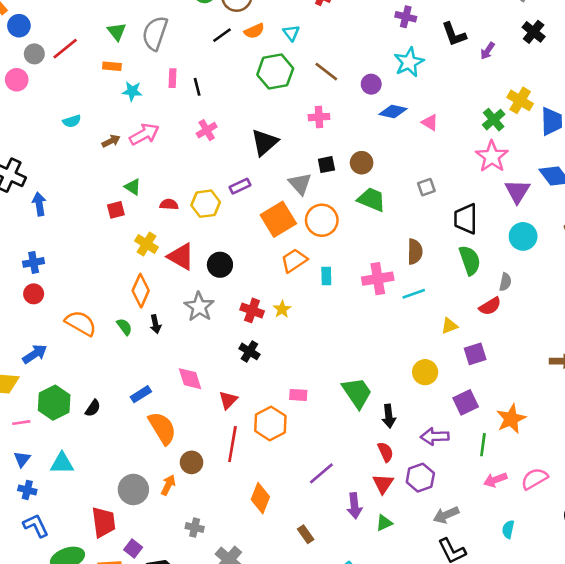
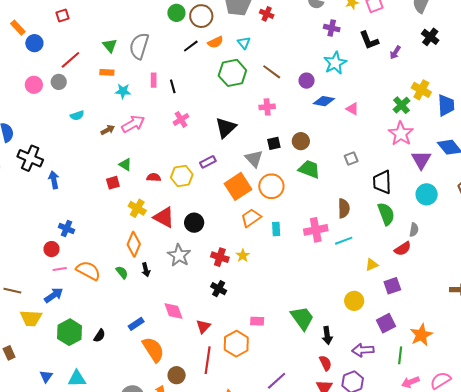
gray circle: (34, 54) -> (59, 82), moved
blue cross: (34, 262) -> (66, 228), moved, turned 35
pink line: (21, 423) -> (60, 269), moved

